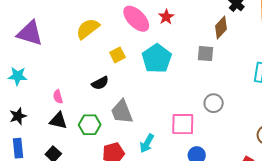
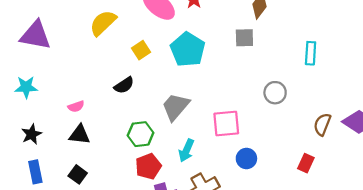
pink semicircle: (58, 97) -> (76, 106), turned -88
gray circle: (214, 103) -> (275, 93), moved
gray trapezoid: (122, 112) -> (176, 107), moved, turned 68
green hexagon: (90, 125) -> (141, 134), moved

